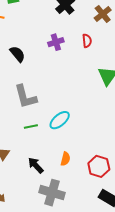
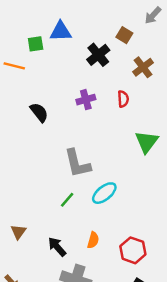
gray L-shape: (25, 97) -> (77, 163), moved
cyan ellipse: (60, 120) -> (104, 193), moved
green line: (31, 126) -> (67, 200), moved, turned -40

